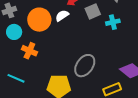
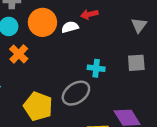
gray square: (93, 11) -> (136, 63), moved
cyan cross: (113, 22) -> (96, 68), moved

